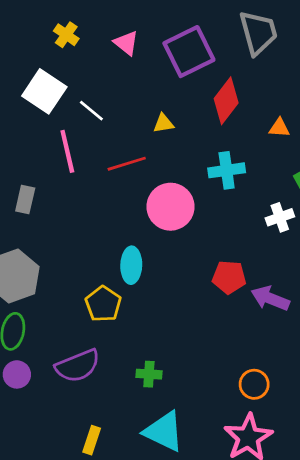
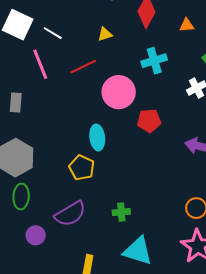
red pentagon: (229, 277) -> (149, 121), moved
purple circle: (17, 374) -> (36, 235), moved

